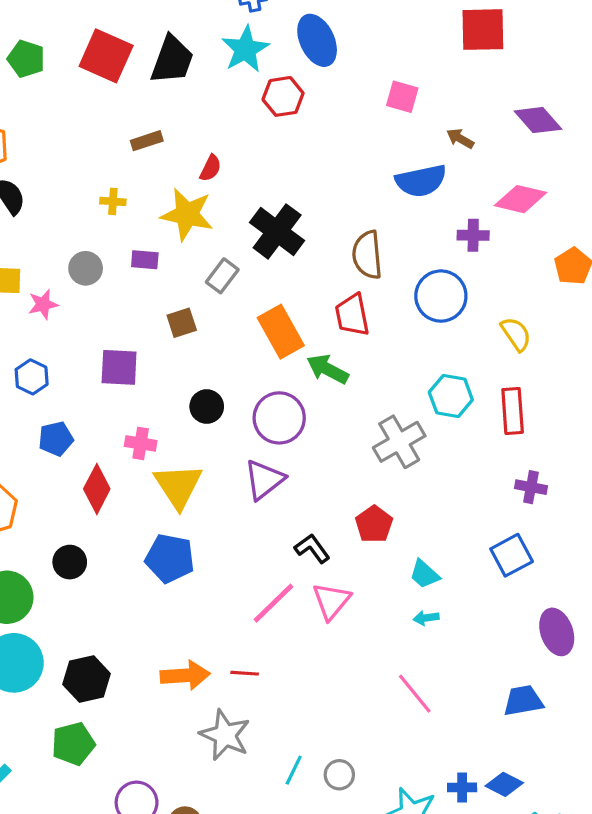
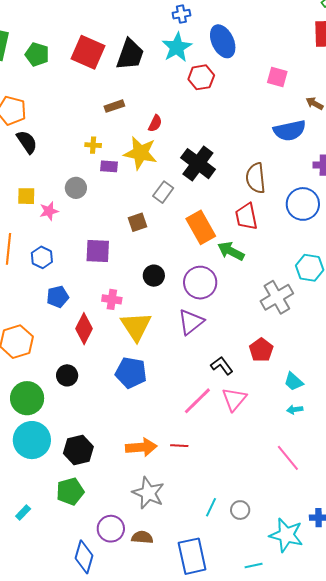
purple rectangle: (145, 260) -> (109, 166), moved
gray star: (225, 735) -> (148, 493), moved

